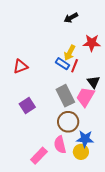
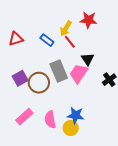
blue rectangle: (63, 64) -> (47, 40), moved
red line: (75, 66) -> (70, 42), turned -64
brown circle: (68, 122) -> (39, 83), moved
pink rectangle: (39, 156) -> (24, 117), moved

